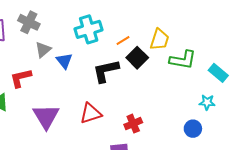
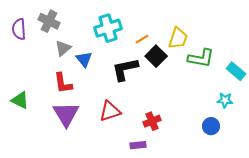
red L-shape: (21, 78) -> (63, 83), moved, turned -85

